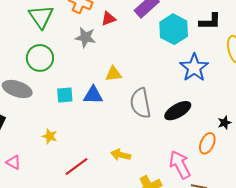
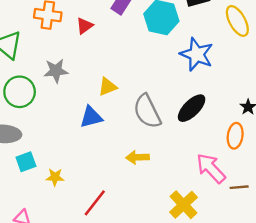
gray star: (85, 37) -> (56, 71), moved
cyan square: (65, 95) -> (26, 162), moved
yellow arrow: (121, 155) -> (137, 157), moved

